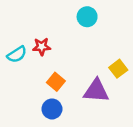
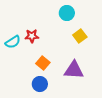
yellow square: (118, 69) -> (80, 36), moved

